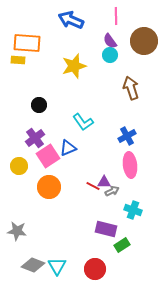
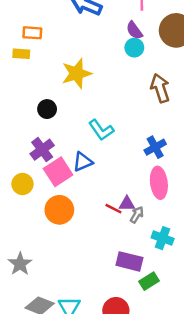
orange rectangle: (27, 43) -> (32, 33), size x0.6
yellow star: (74, 66) -> (77, 73), moved
gray arrow: (112, 191) -> (137, 215), turned -32
gray star: (17, 231) -> (20, 264), turned 30

